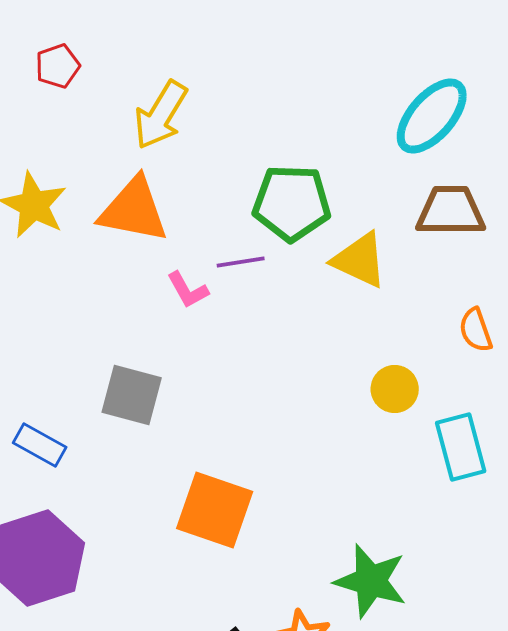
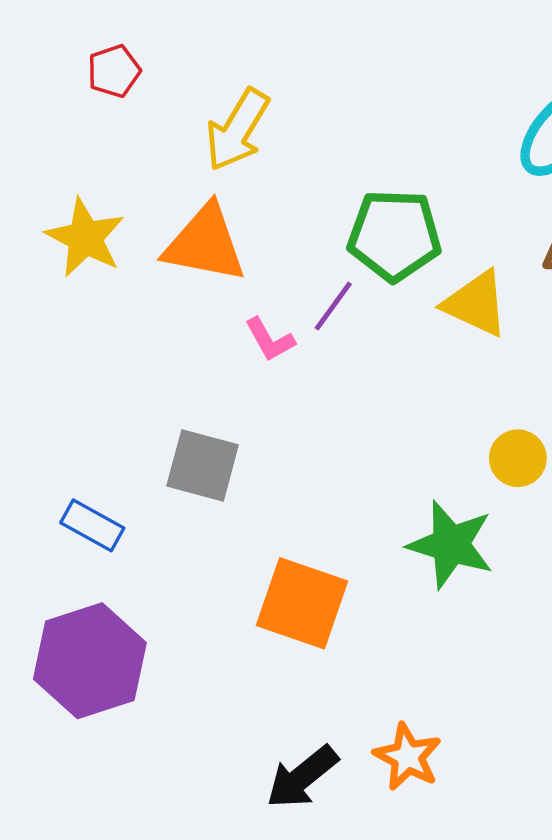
purple line: (241, 262) -> (333, 306), turned -45
green star: (371, 581) -> (451, 545), moved

